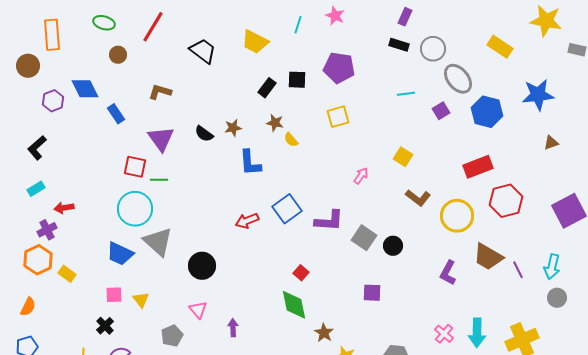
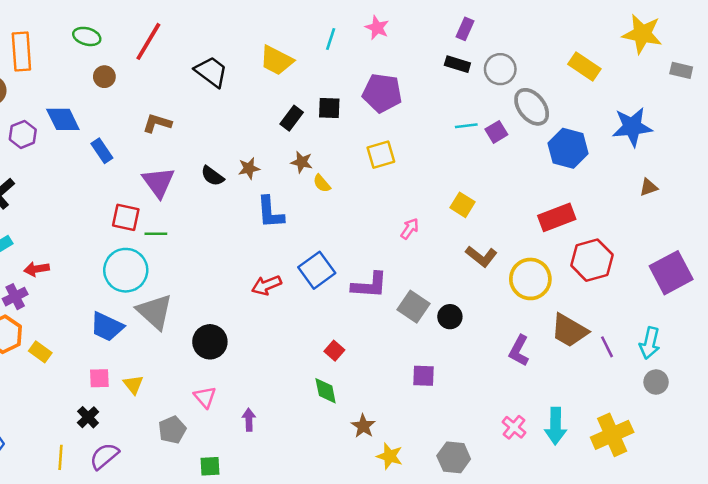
purple square: (441, 111) -> (496, 132), moved
green diamond: (294, 305) -> (326, 391), size x0.7

